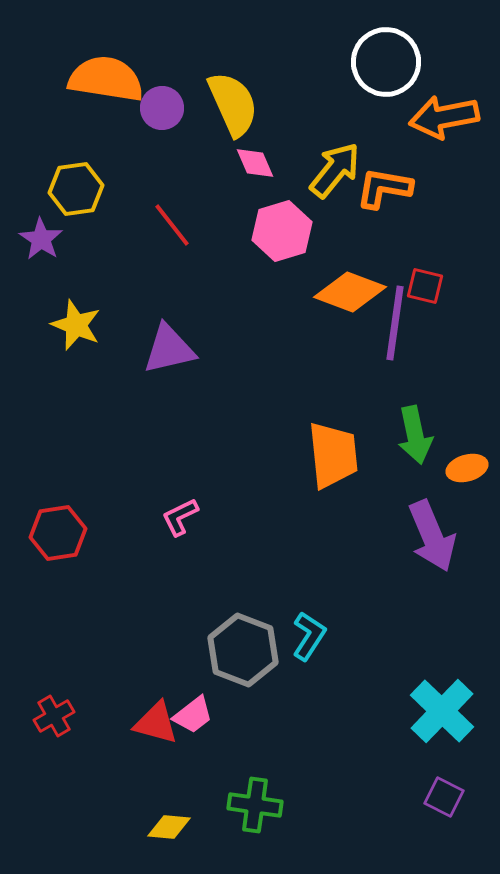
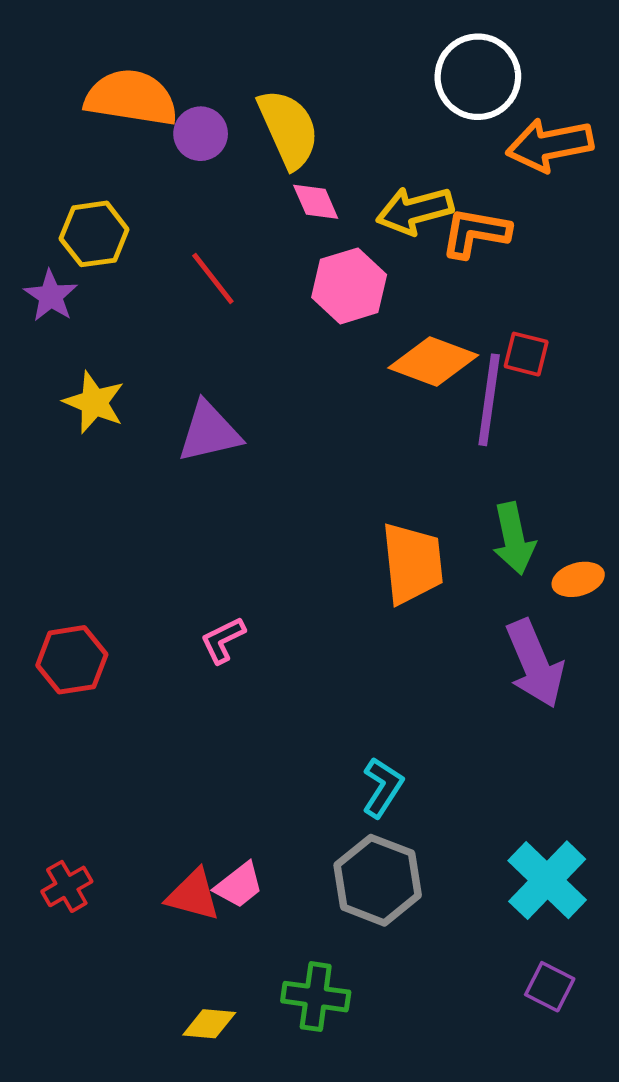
yellow arrow: (335, 170) -> (415, 210), turned -144
gray hexagon: (243, 650) -> (378, 880), moved

